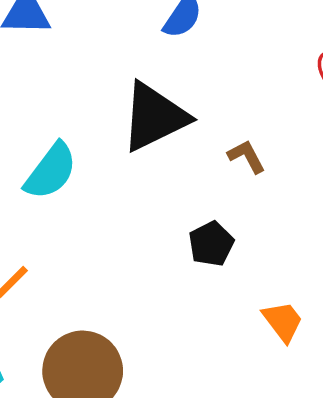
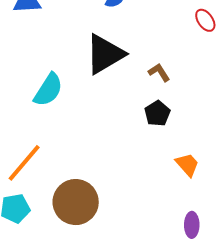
black pentagon: (211, 244) -> (157, 113), moved

